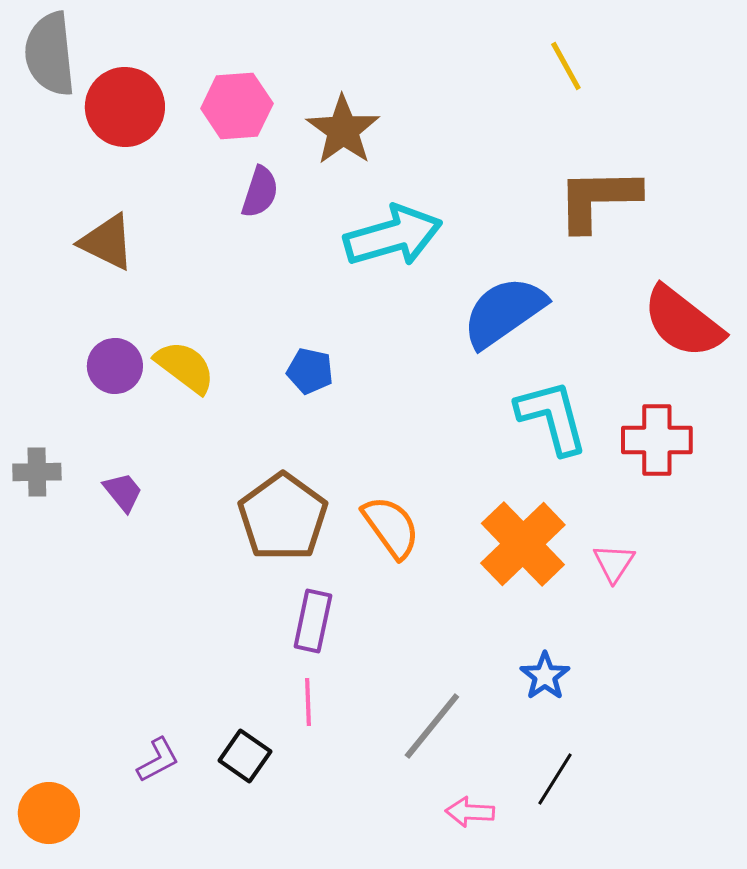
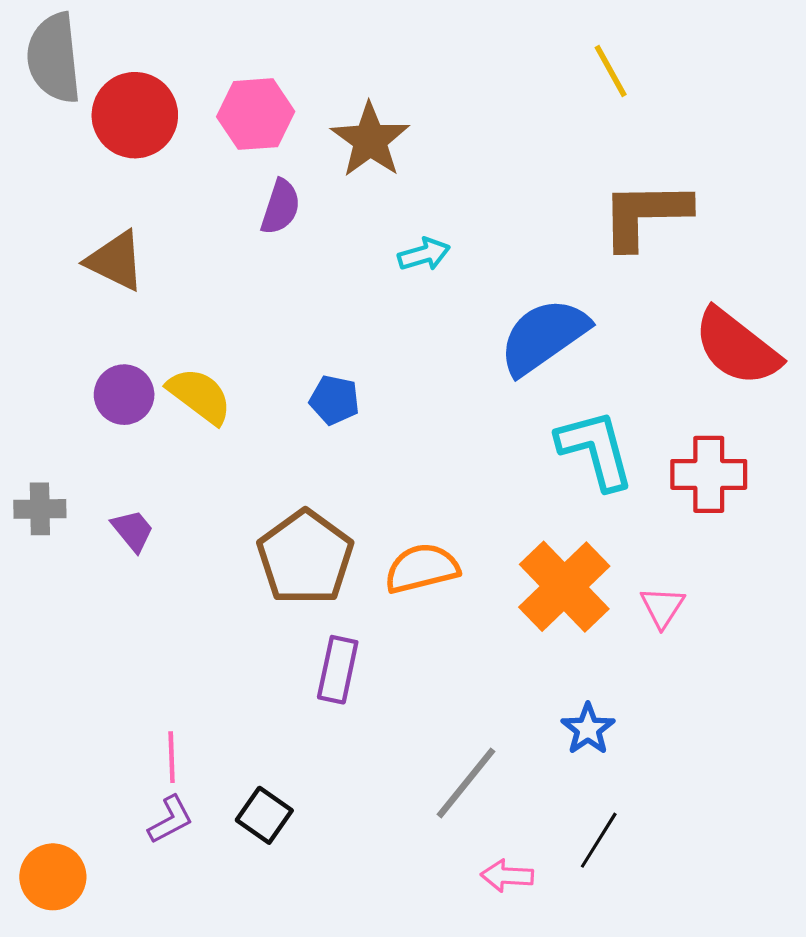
cyan arrow: (393, 236) -> (424, 254), size x0.5
orange semicircle: (391, 527) -> (422, 568), turned -68
pink line: (308, 702) -> (172, 757), moved

